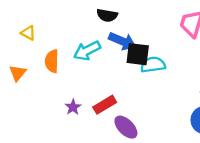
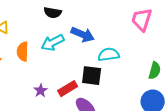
black semicircle: (107, 15) -> (53, 13), moved
black square: (138, 54) -> (92, 76), moved

